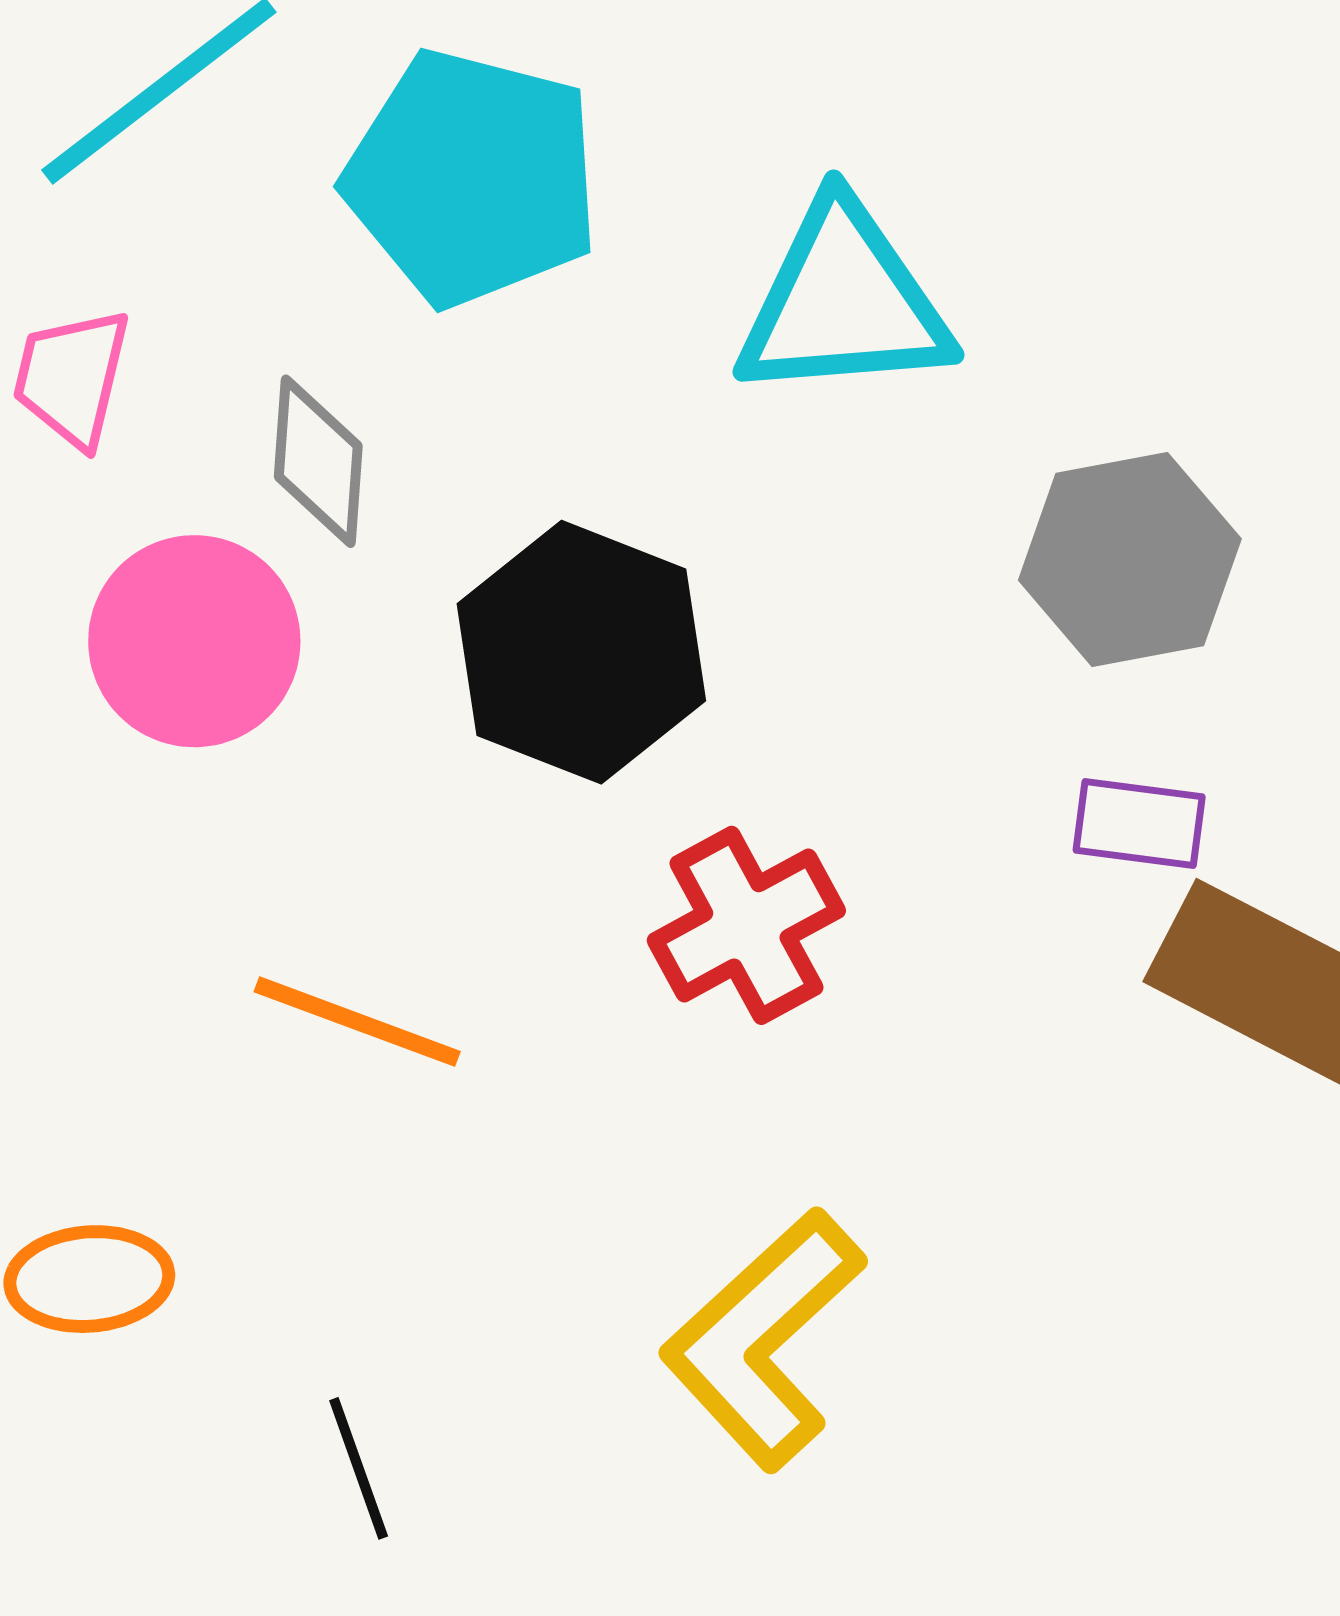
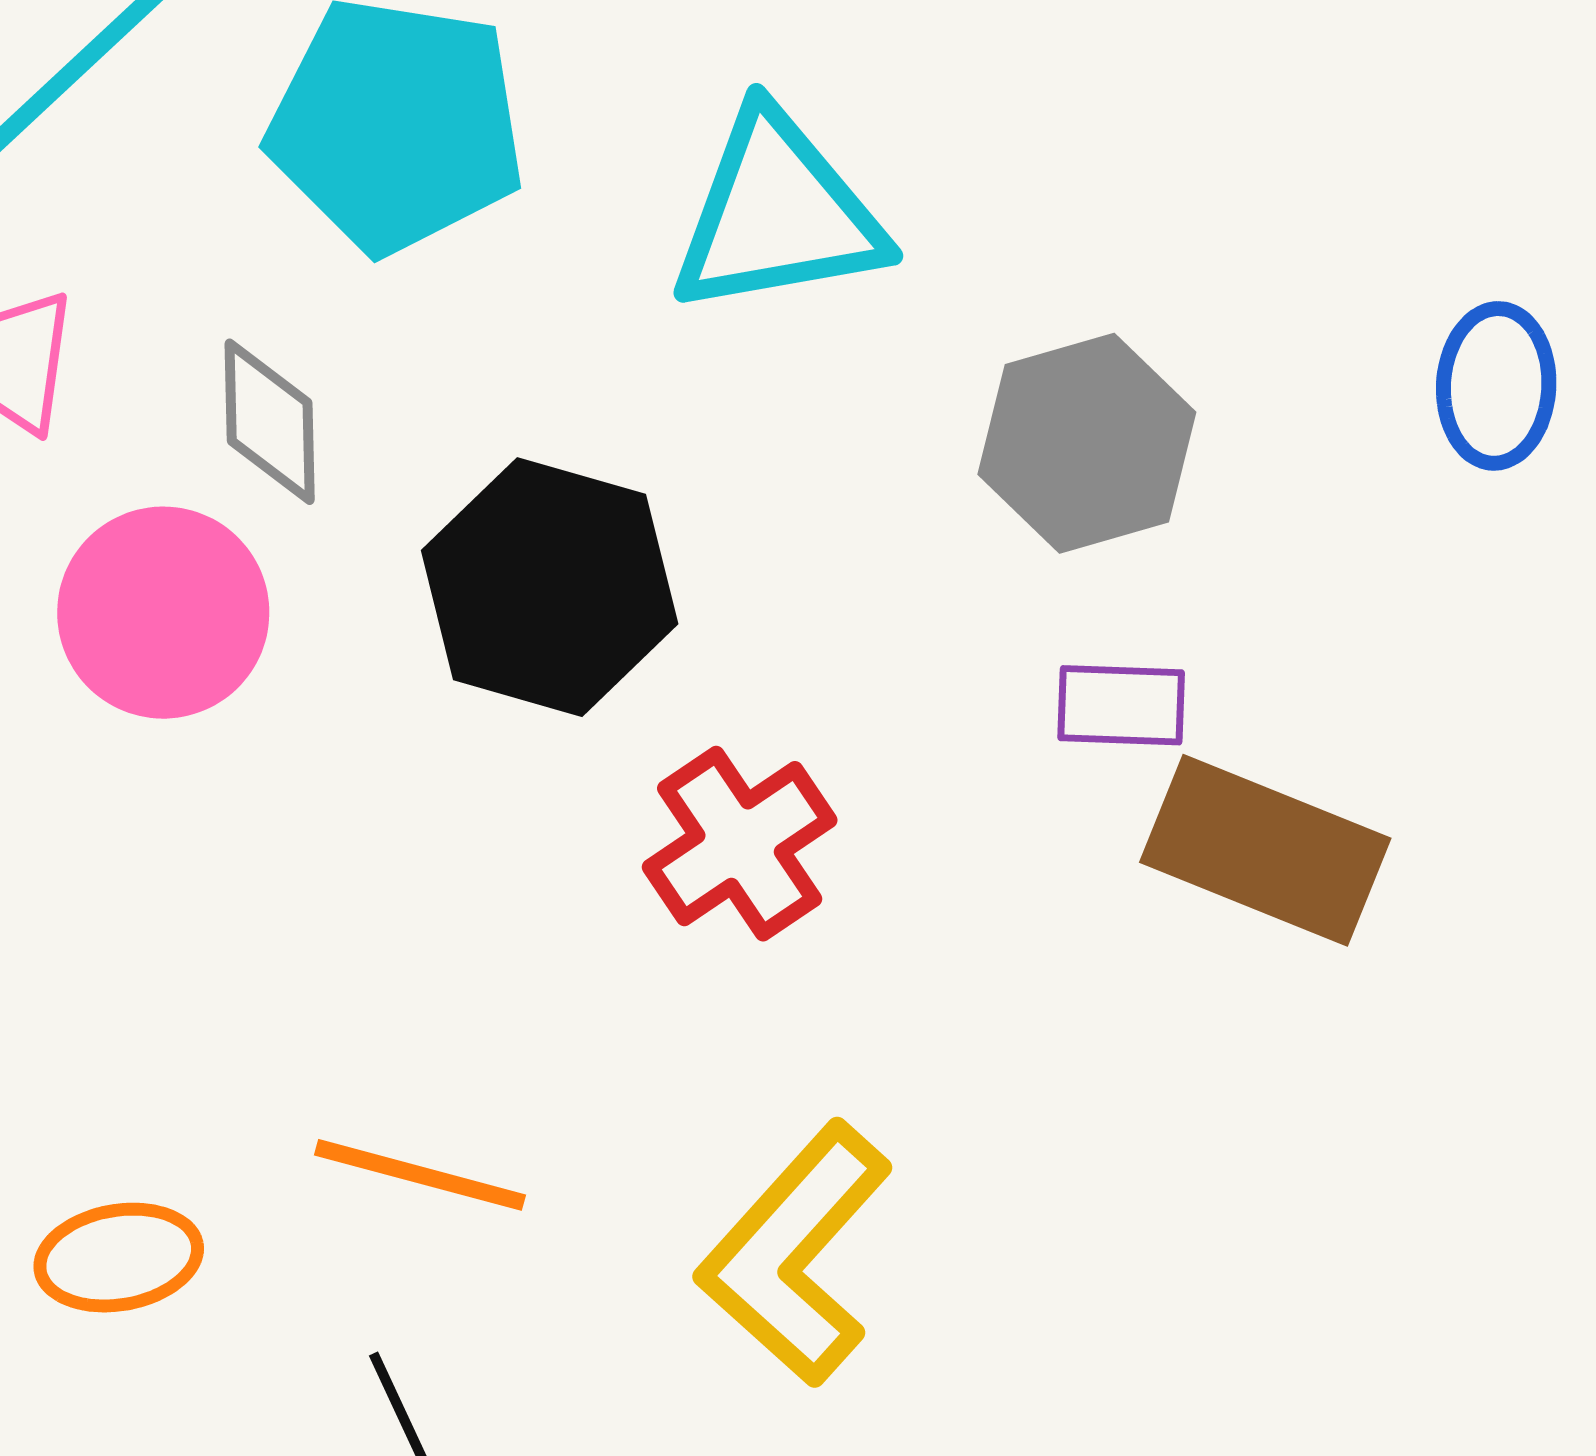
orange line: (357, 1022) -> (420, 1175), moved

